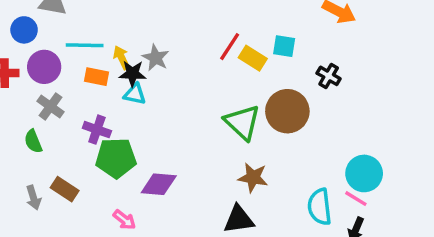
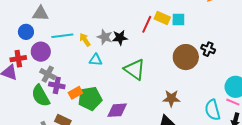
yellow rectangle: (253, 58) -> (162, 18), moved
black star: (133, 74) -> (120, 38), moved
black cross: (329, 76) -> (208, 49), moved
orange rectangle: (97, 77) -> (75, 93), moved, turned -32
green triangle: (242, 122) -> (135, 70), moved
purple cross: (97, 130) -> (57, 85), moved
green semicircle: (33, 141) -> (41, 96), size x1.6

